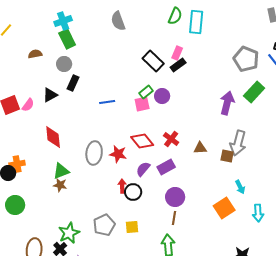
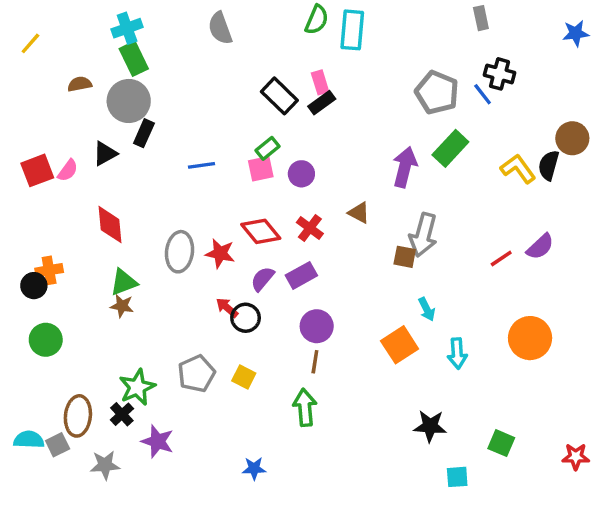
pink rectangle: (177, 53) -> (320, 82), turned -40
gray circle: (64, 64) -> (129, 101), size x1.6
purple circle: (162, 96) -> (301, 174), moved
brown triangle: (200, 148) -> (359, 213), moved, turned 32
red arrow: (122, 186) -> (227, 308), turned -48
yellow square: (132, 227) -> (244, 377), turned 32

